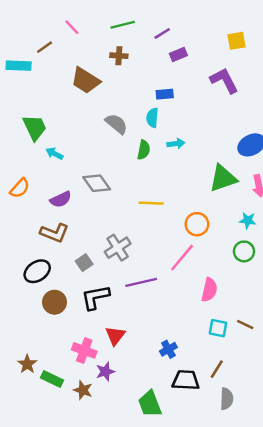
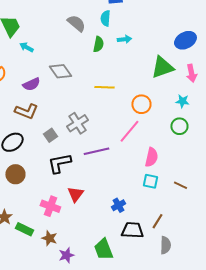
brown circle: (54, 302) -> (15, 174), moved
cyan square: (218, 328) -> (150, 181), moved
purple star: (105, 372) -> (66, 255), moved

